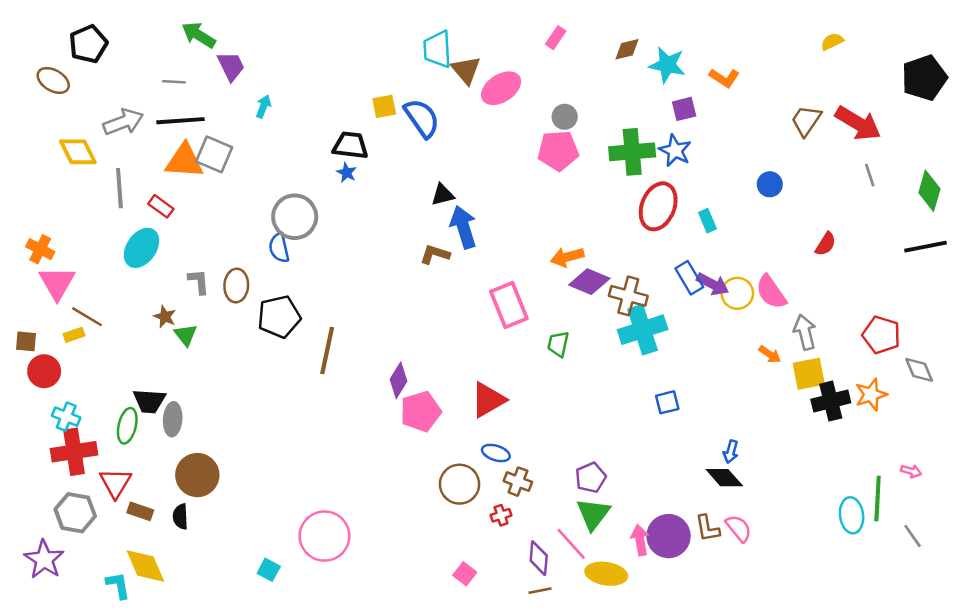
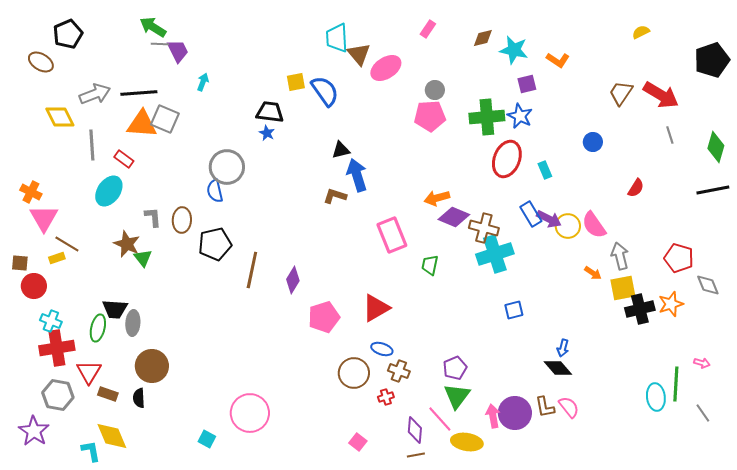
gray line: (174, 82) -> (160, 44), moved
brown star: (165, 317) -> (127, 244), size x1.5
purple diamond: (399, 380) -> (293, 280), moved

